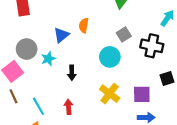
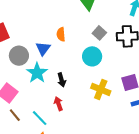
gray circle: (27, 49) -> (19, 56), moved
cyan star: (48, 59) -> (37, 73), size x1.5
red arrow: (69, 107) -> (58, 104), moved

